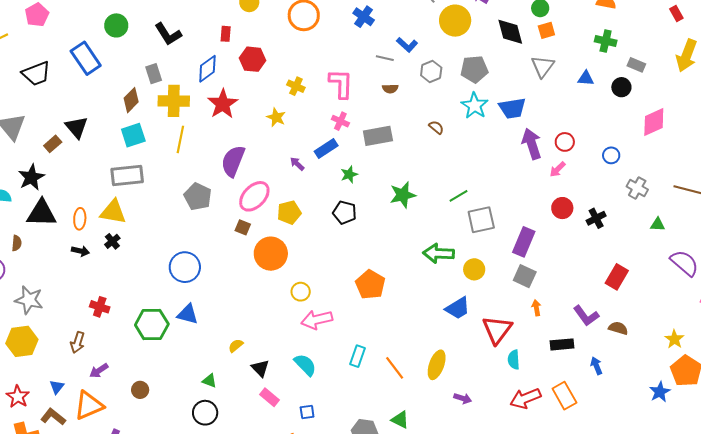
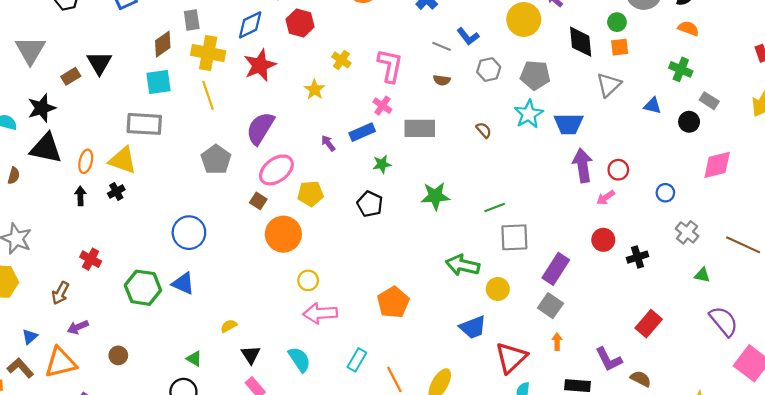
yellow line: (180, 139) -> (208, 95), turned -40
black arrow: (80, 251) -> (80, 196), turned -114
orange pentagon: (370, 285) -> (393, 302), moved

